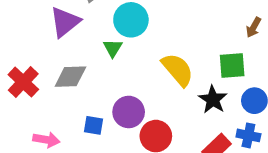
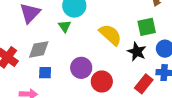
blue square: (93, 125) -> (45, 73), moved

